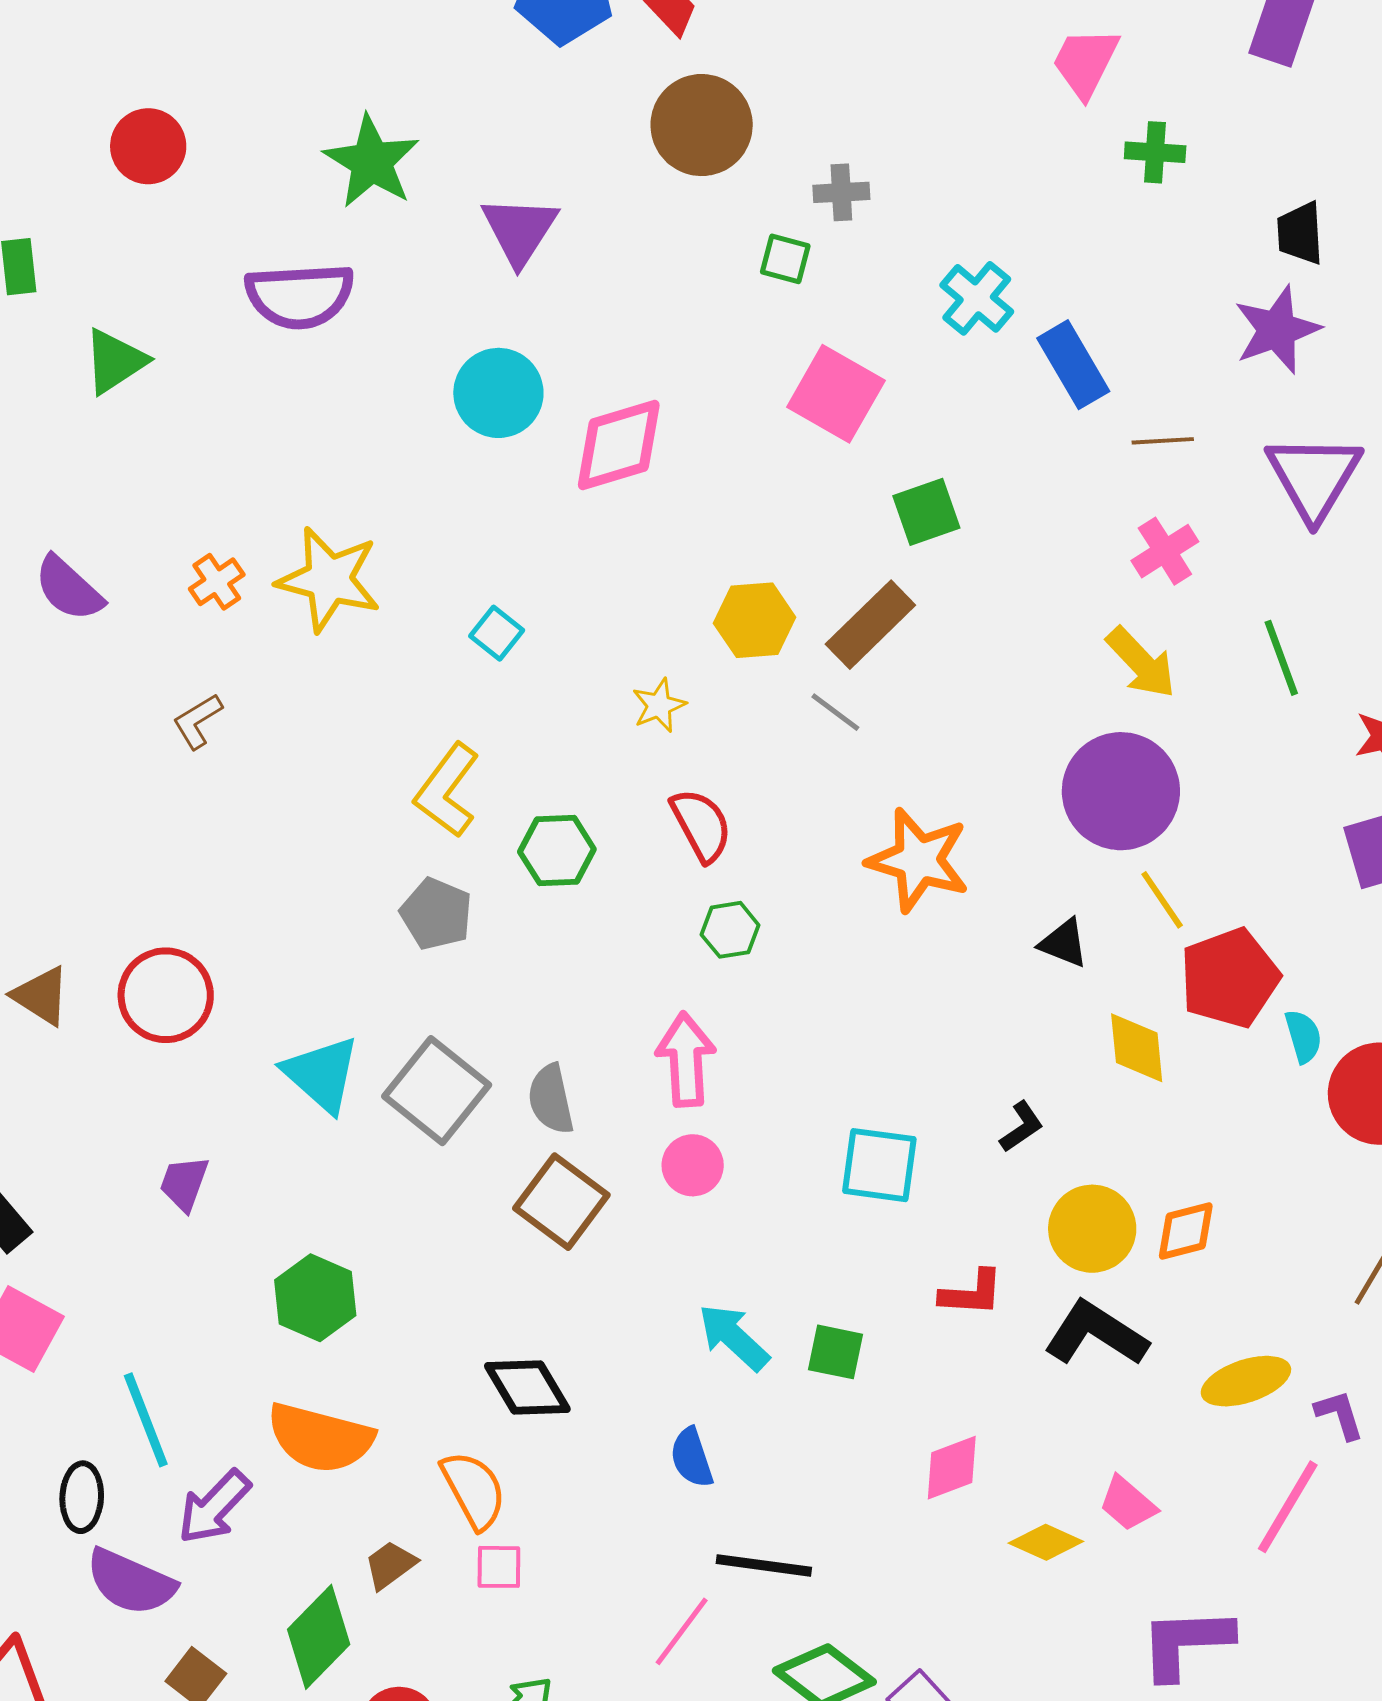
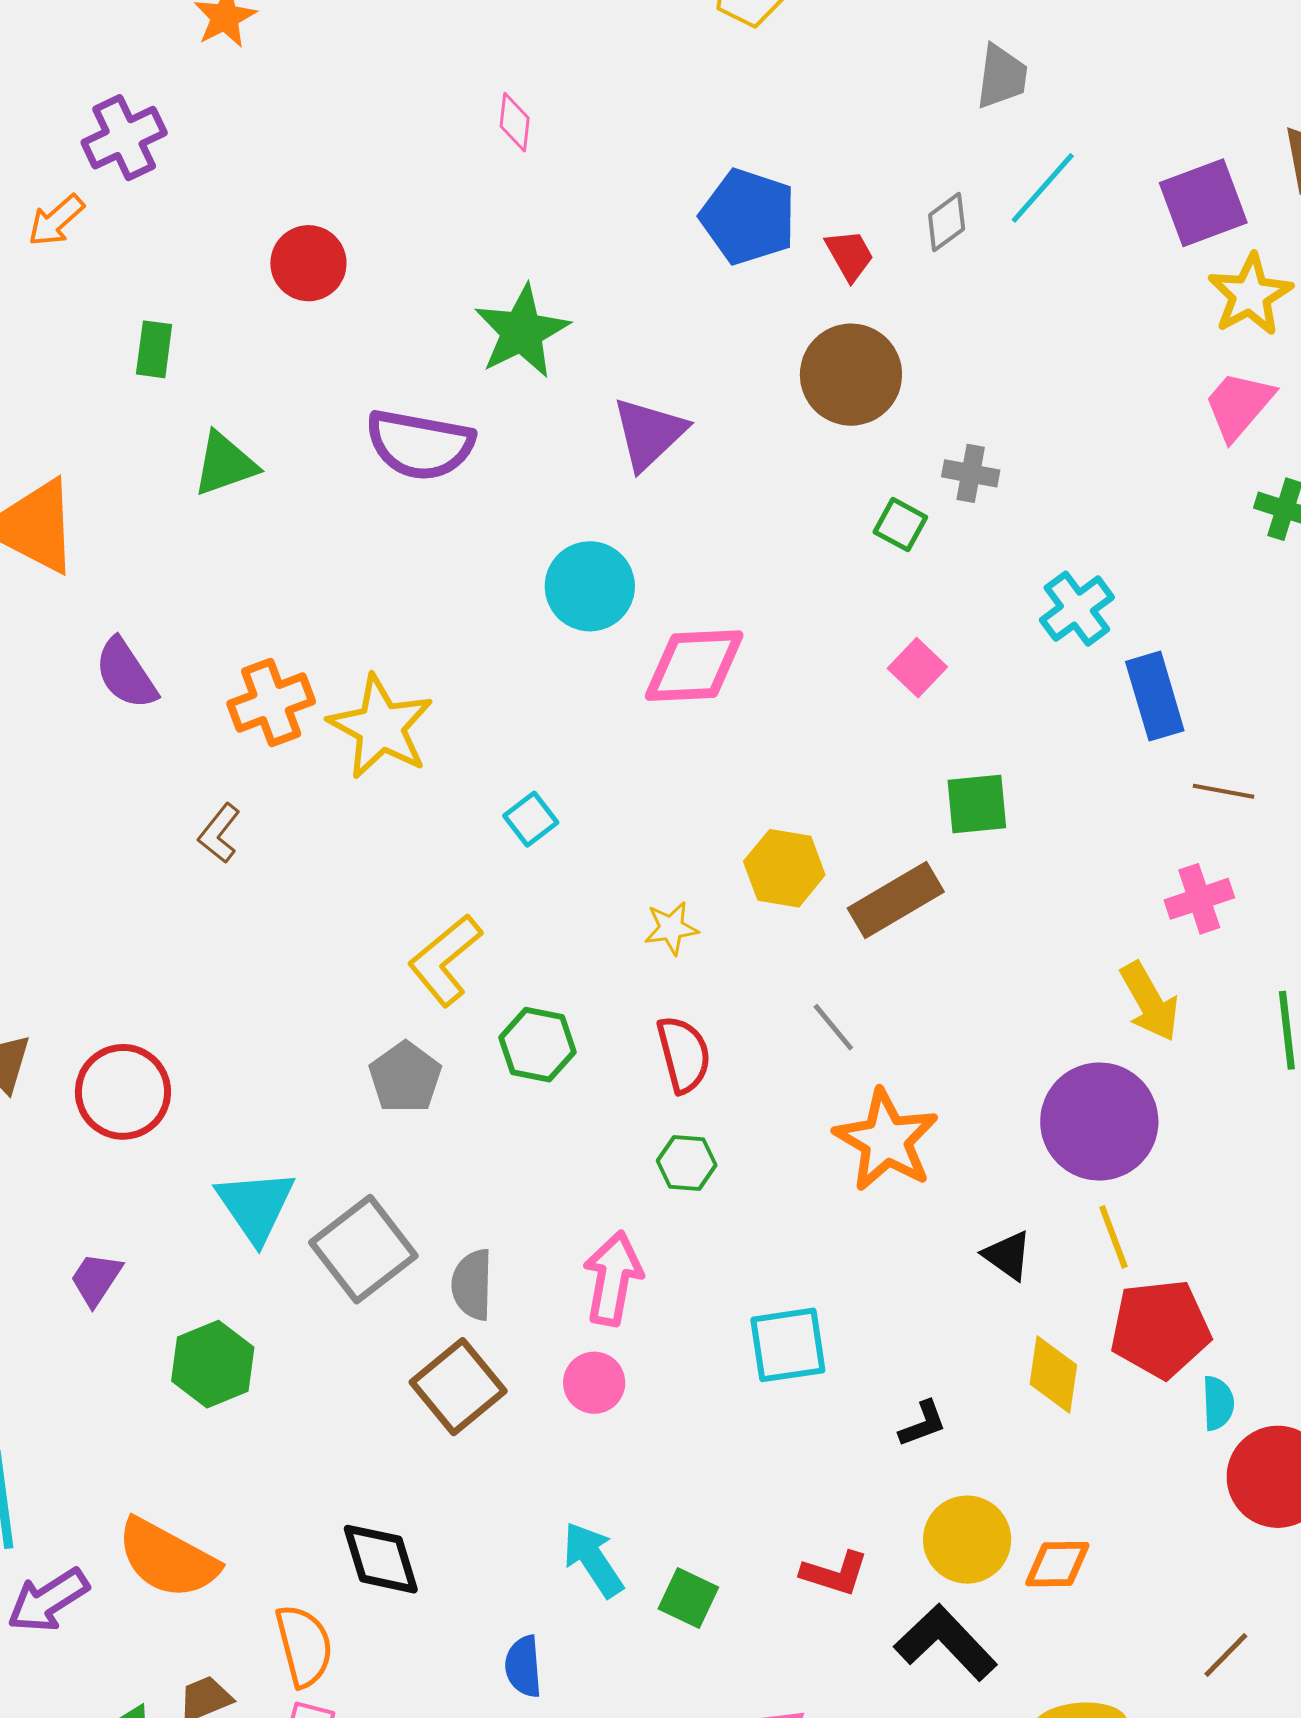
pink square: (836, 394) -> (917, 668), size x0.6
orange cross: (217, 582) -> (271, 702), size x1.5
gray line: (835, 712) -> (833, 1027), moved
brown L-shape: (197, 721) -> (219, 833), turned -34
cyan square: (879, 1165) -> (788, 1345), moved, turned -30
green hexagon: (315, 1298) -> (213, 1364), moved

